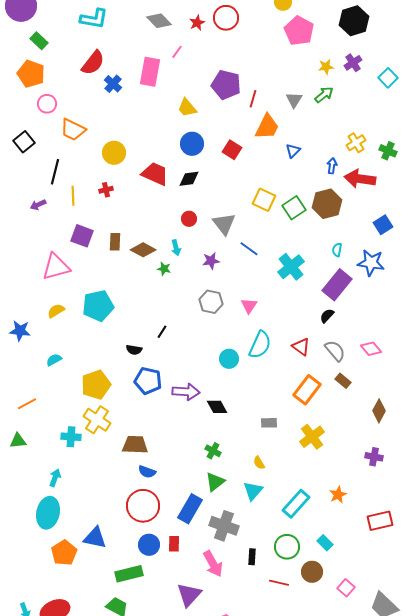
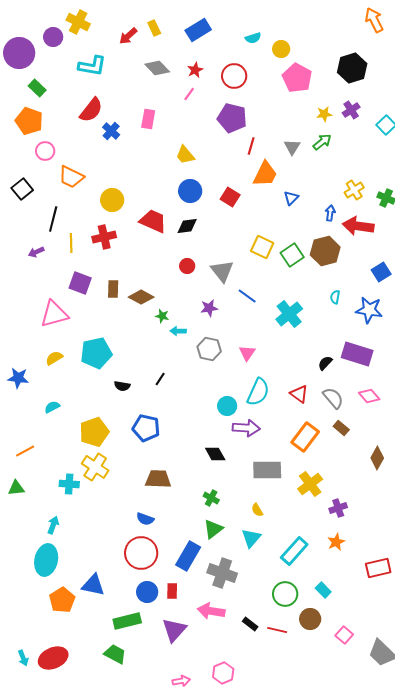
red circle: (226, 18) -> (234, 76), moved
pink line: (177, 52) -> (189, 94), moved
pink rectangle: (150, 72) -> (148, 119), size x0.7
purple pentagon: (226, 85) -> (232, 118), moved
red cross: (106, 190) -> (104, 237), size x1.6
cyan arrow: (176, 248) -> (178, 331), moved, turned 105
purple rectangle: (337, 285) -> (357, 354), moved, turned 68
black semicircle: (134, 350) -> (122, 386), moved
purple arrow: (186, 392) -> (246, 428), moved
gray rectangle: (269, 423) -> (267, 470), size x1.8
brown trapezoid: (135, 445) -> (158, 479), moved
purple cross: (374, 457) -> (338, 508), moved, turned -30
black rectangle: (252, 557) -> (250, 624), moved, turned -56
pink arrow: (213, 564) -> (211, 611), turned 128
purple triangle: (189, 595) -> (174, 630), moved

